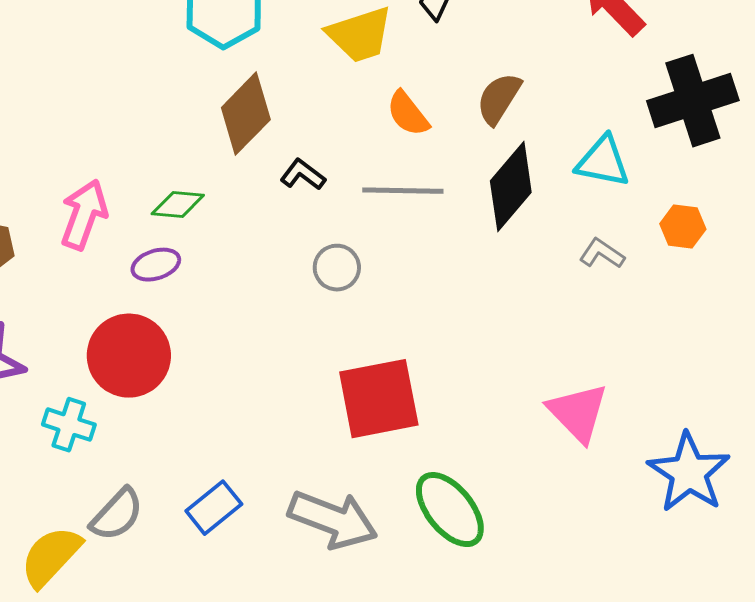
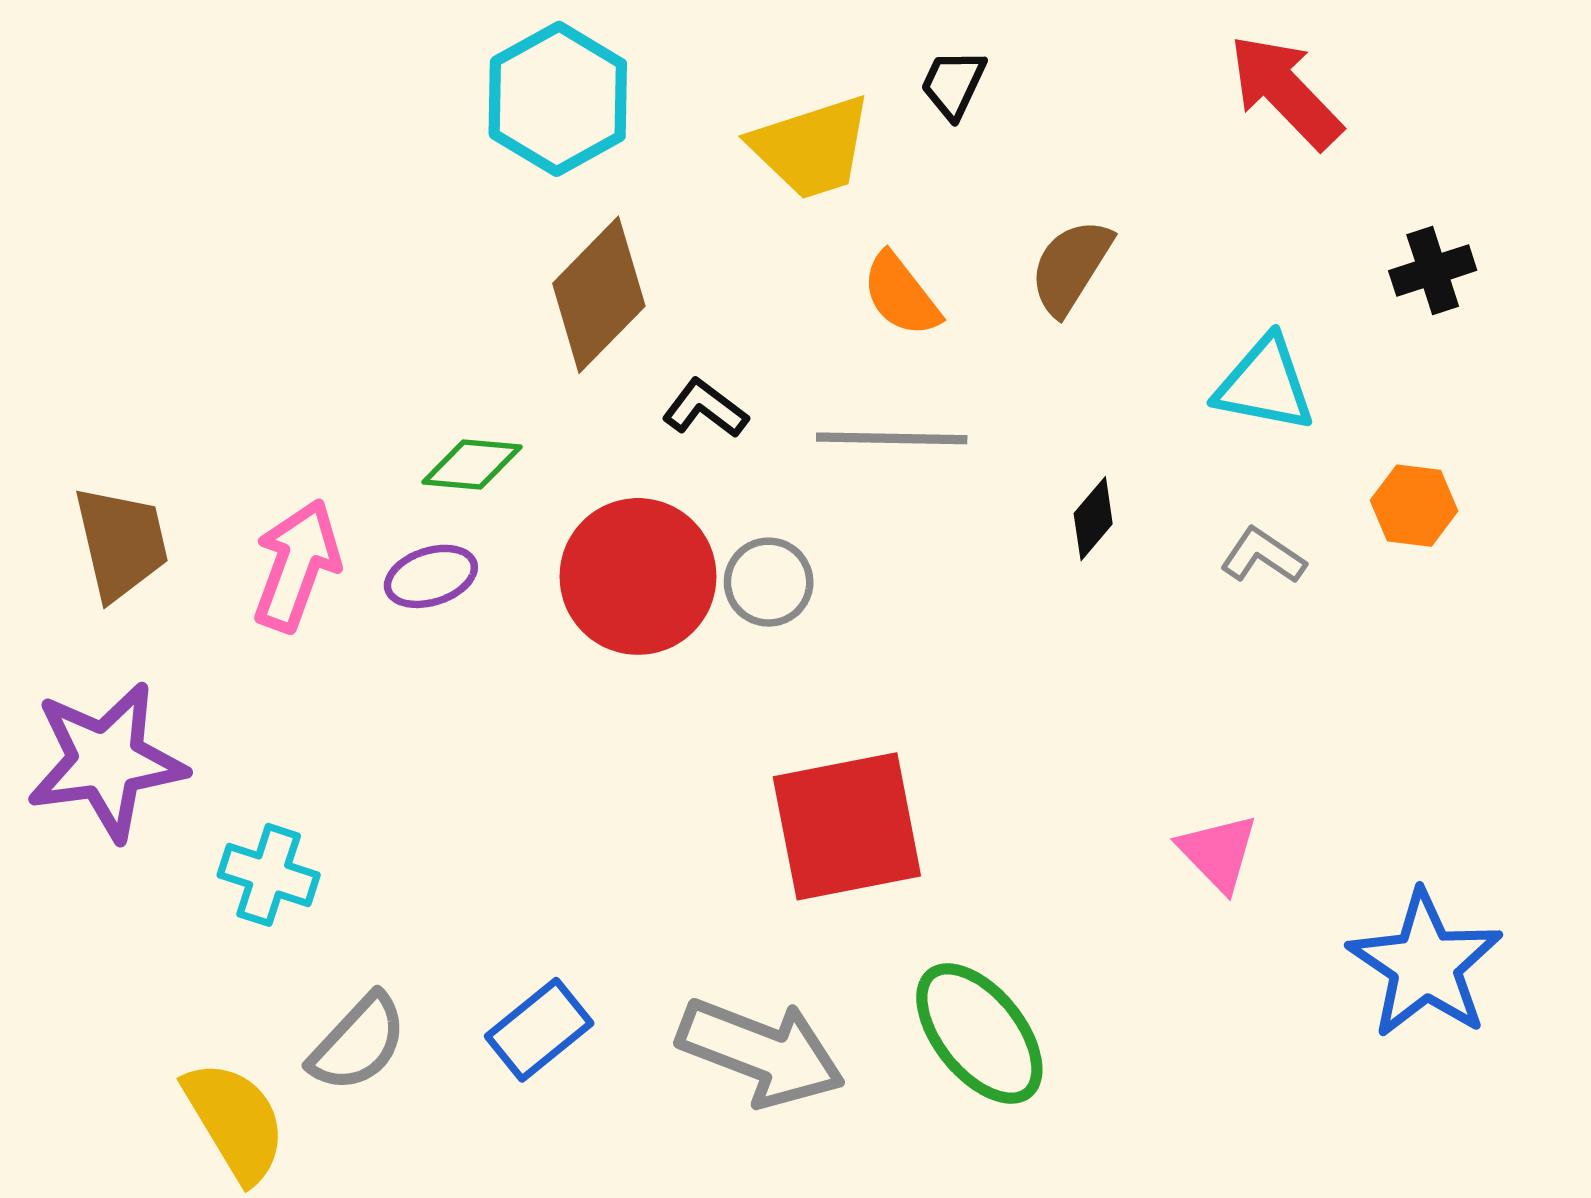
black cross: (693, 101) -> (1433, 271), size x0.5
black diamond: (511, 187) -> (1093, 519), moved, size x0.5
pink arrow: (84, 215) -> (297, 565), moved
red circle: (129, 356) -> (638, 576), moved
pink triangle: (578, 413) -> (1218, 853), size x0.7
yellow semicircle: (51, 557) -> (235, 1121), turned 106

